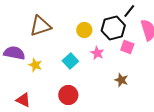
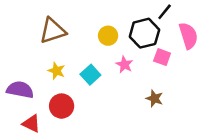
purple semicircle: (14, 53) -> (20, 90), moved
yellow star: (35, 65) -> (57, 71), moved
red circle: (68, 95) -> (62, 106), moved

